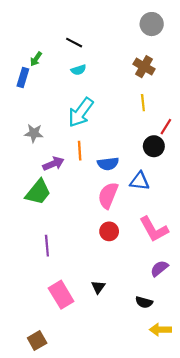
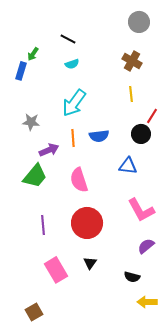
blue semicircle: (108, 164) -> (99, 136), moved
pink semicircle: (108, 195) -> (79, 180), moved, turned -40
red circle: (109, 231) -> (87, 223), moved, size x1.8

